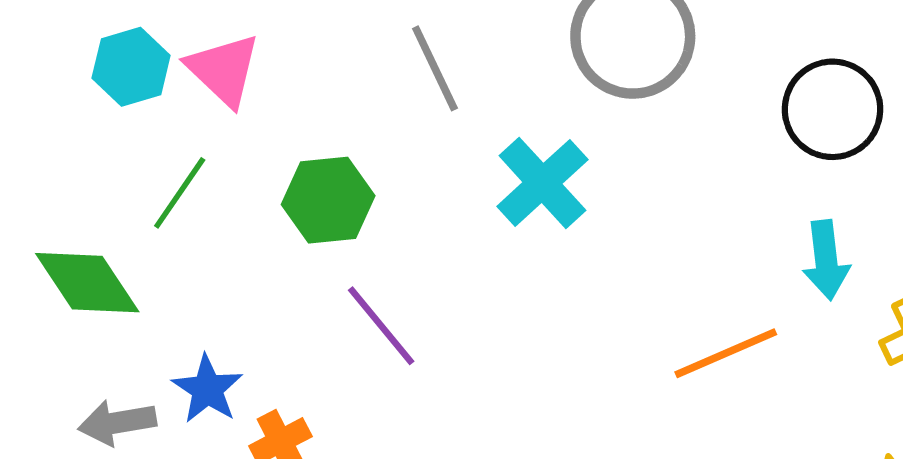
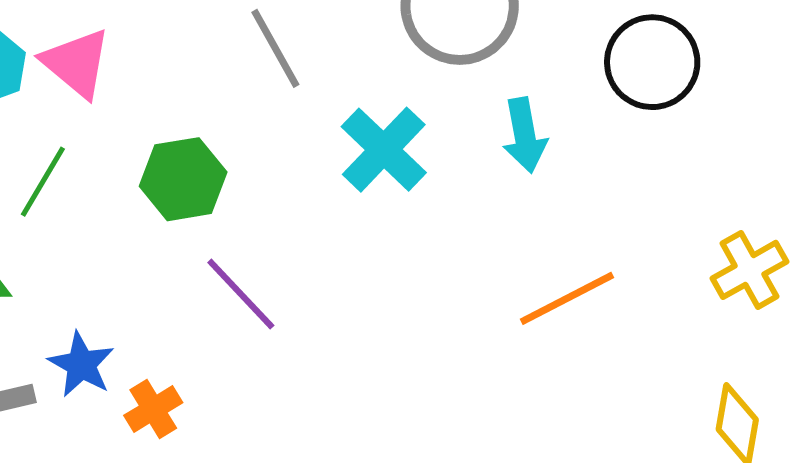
cyan arrow: (826, 260) -> (525, 135), moved

